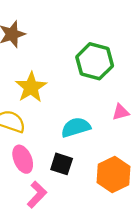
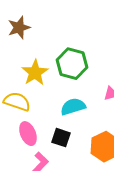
green hexagon: (95, 61) -> (72, 64), moved

